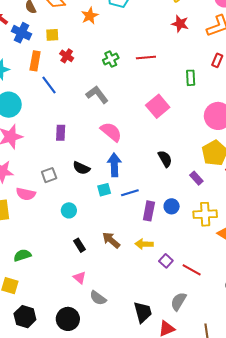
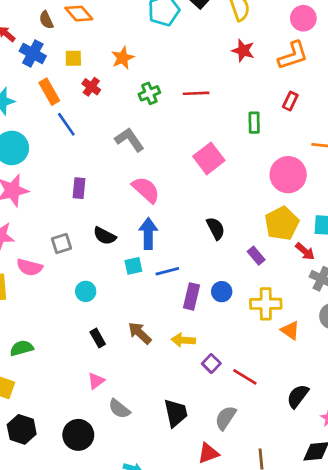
orange star: (90, 16) -> (123, 58), moved
orange rectangle: (35, 61) -> (49, 92), turned -42
pink triangle: (80, 278) -> (96, 381), turned 40
black trapezoid: (143, 312) -> (176, 413), moved

